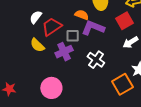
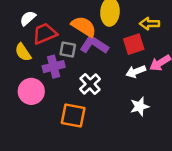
orange semicircle: (82, 15) -> (84, 27), size x1.5
orange square: (122, 84) -> (73, 116), moved, turned 30
pink circle: (51, 88) -> (31, 91), moved

